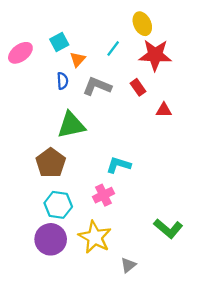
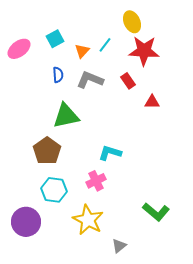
orange triangle: (78, 59) -> (82, 51), moved
purple circle: (51, 239) -> (26, 222), moved

